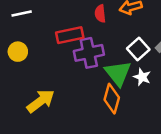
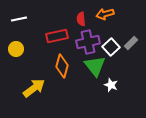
purple cross: (89, 53) -> (88, 42), moved
white star: (142, 77) -> (111, 85), moved
orange diamond: (112, 99) -> (62, 66), moved

